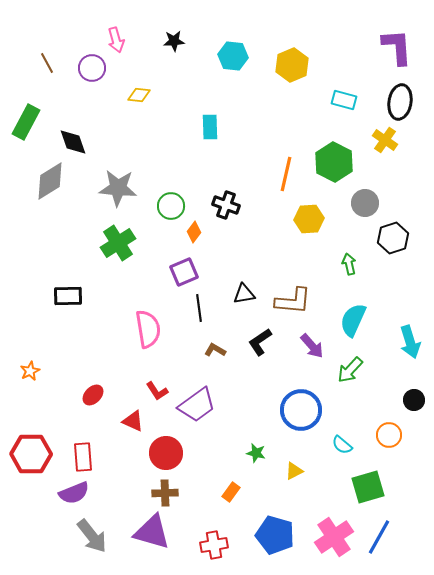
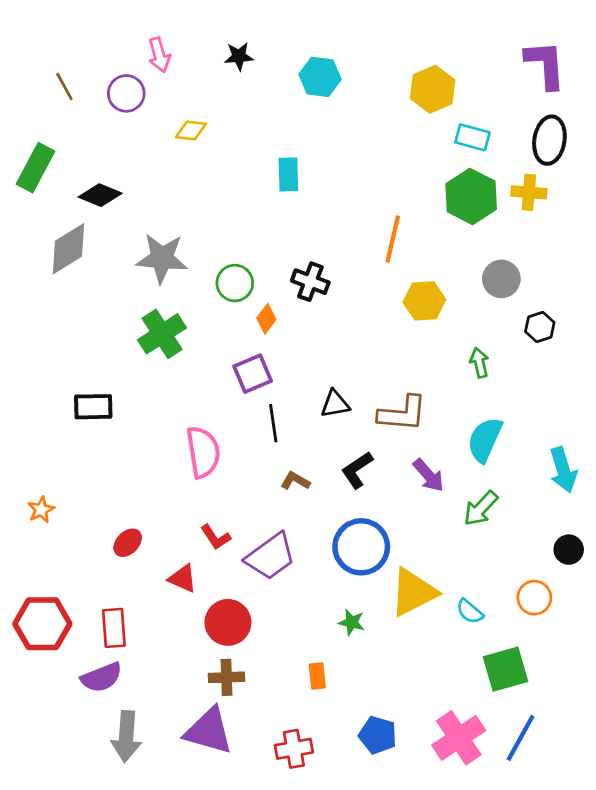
yellow hexagon: (292, 65) -> (433, 89), moved
yellow cross: (385, 140) -> (529, 192), turned -30
black diamond: (73, 142) -> (100, 195), turned -48
green hexagon: (334, 162) -> (471, 196), moved
black hexagon: (393, 238) -> (540, 327), size x0.7
blue circle: (301, 410) -> (361, 547), moved
yellow triangle: (294, 471) -> (413, 592), moved, size x2.0
orange rectangle: (231, 492) -> (317, 676), turned -42
blue pentagon: (275, 535) -> (378, 735), size x0.7
gray arrow: (92, 536) -> (126, 736), turned 42

